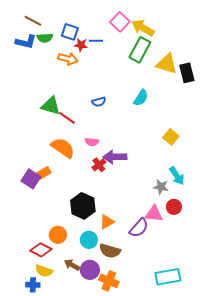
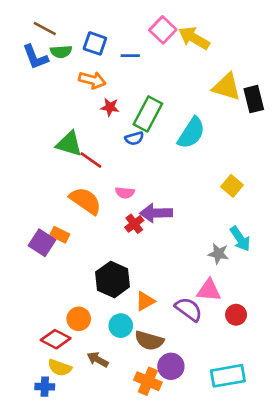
blue L-shape: (26, 42) -> (35, 57), turned 55
red star: (81, 45) -> (110, 107), moved
green rectangle: (140, 50) -> (148, 114), moved
cyan semicircle: (141, 98) -> (191, 133), size x1.4
orange rectangle: (44, 173) -> (60, 235), turned 56
red circle: (174, 207) -> (236, 315), moved
purple semicircle: (139, 228) -> (189, 309), turned -95
purple circle: (90, 270) -> (171, 366), moved

